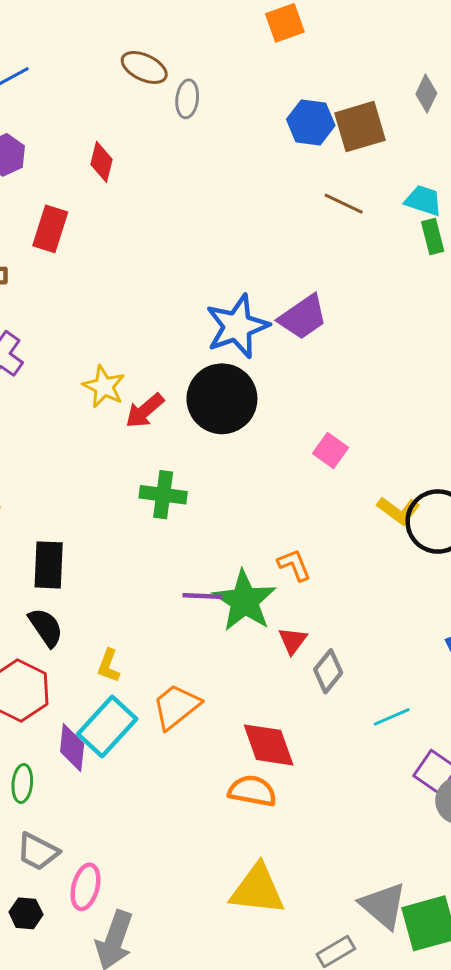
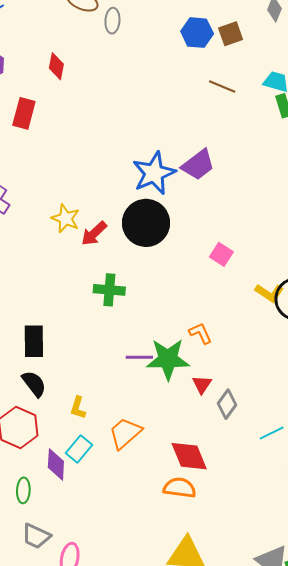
brown square: (360, 127) -> (231, 34), size x0.7
green star: (244, 601) -> (168, 359), turned -30
cyan rectangle: (107, 726) -> (79, 449), size x0.7

